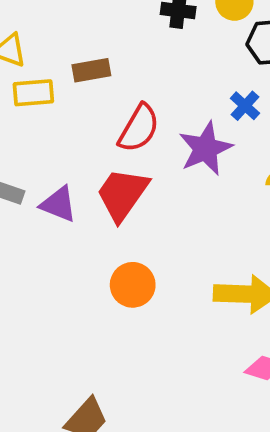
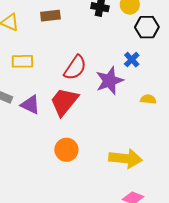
brown rectangle: (91, 70) -> (50, 16), moved
yellow rectangle: (33, 93) -> (22, 61), moved

